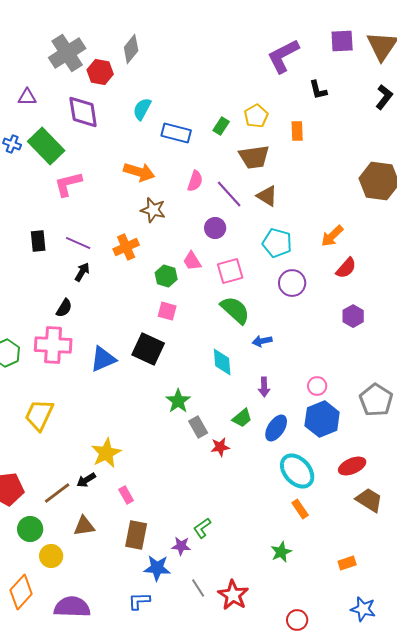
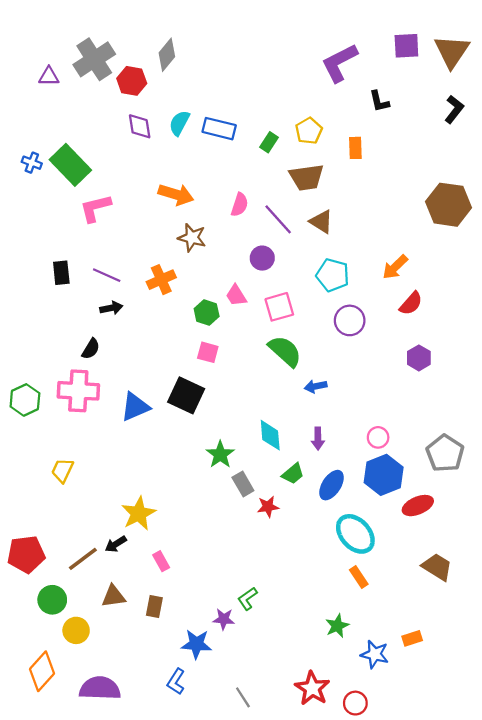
purple triangle: (27, 97) -> (49, 76), moved
purple diamond: (83, 112) -> (140, 126), moved, size x0.7
blue rectangle: (176, 133) -> (219, 129), moved
black arrow: (82, 272) -> (111, 308), turned 48
cyan diamond: (222, 362) -> (270, 435), moved
yellow trapezoid: (39, 415) -> (62, 470), size x0.7
red ellipse: (352, 466) -> (418, 506), moved
brown rectangle: (136, 535) -> (154, 607), moved, size x0.7
gray line: (198, 588) -> (243, 697), moved
red star: (233, 595) -> (312, 688), moved
blue L-shape: (139, 601) -> (176, 681), turned -55
blue star: (363, 609) -> (375, 654), moved

